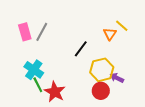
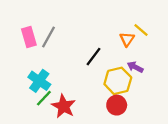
purple arrow: (117, 78) -> (135, 67), moved
green line: (38, 85) -> (44, 98), turned 70

